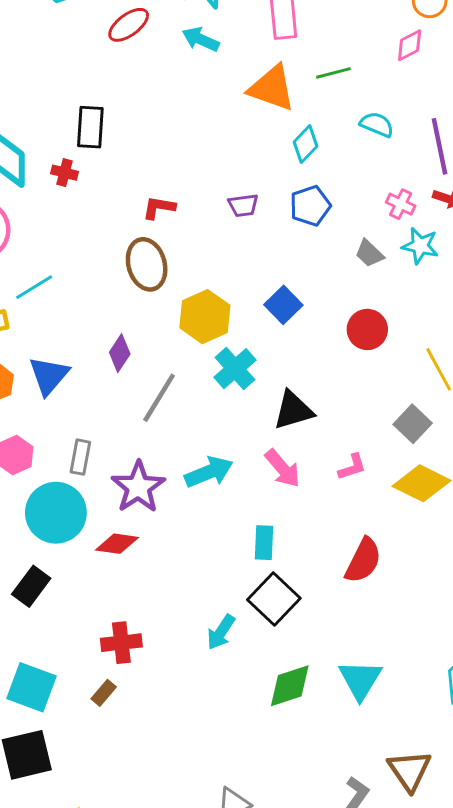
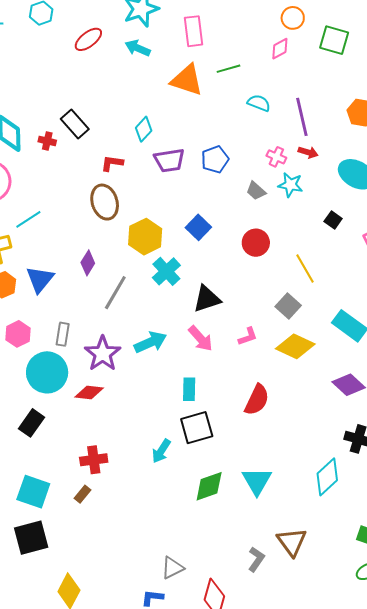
black rectangle: (90, 127) -> (75, 124), moved, turned -44
cyan diamond: (305, 144) -> (144, 129), moved
purple trapezoid: (243, 205) -> (169, 160), size x1.5
black square: (274, 599) -> (197, 428), turned 32

